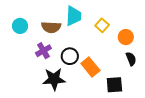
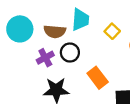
cyan circle: (20, 26) -> (20, 29), size x1.5
black circle: (70, 56) -> (70, 52), moved

